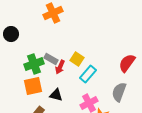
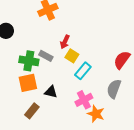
green cross: (34, 64) -> (29, 61), turned 30
red arrow: (60, 67) -> (65, 42), moved

